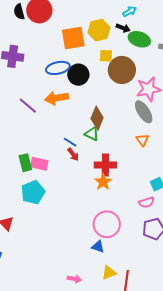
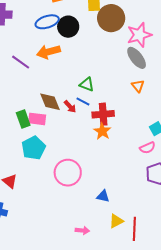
brown diamond: (97, 118) -> (50, 102), moved, turned -40
blue line: (70, 142) -> (83, 101), moved
pink circle: (107, 224) -> (68, 173), moved

